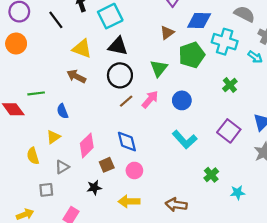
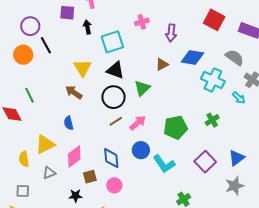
black line: (56, 20) -> (46, 45), moved
yellow triangle: (82, 49) -> (82, 68), turned 30
green pentagon: (192, 55) -> (176, 127), moved
green triangle: (159, 68) -> (142, 88), moved
green line: (36, 93) -> (29, 95), moved, turned 63
blue circle: (182, 100) -> (141, 150), moved
blue semicircle: (62, 111) -> (69, 123), moved
yellow triangle: (53, 137) -> (45, 144), size x1.5
gray square: (46, 190) -> (23, 191), moved

